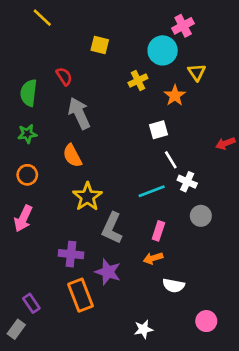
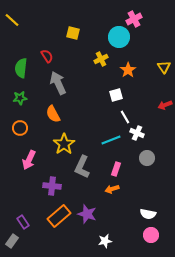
yellow line: (42, 18) -> (12, 20), moved
yellow triangle: (197, 72) -> (164, 67), moved
pink arrow: (23, 219) -> (29, 160), moved
purple star: (108, 272) -> (87, 214), moved
white semicircle: (173, 286) -> (148, 214), moved
orange rectangle: (81, 295) -> (59, 216), turned 70

